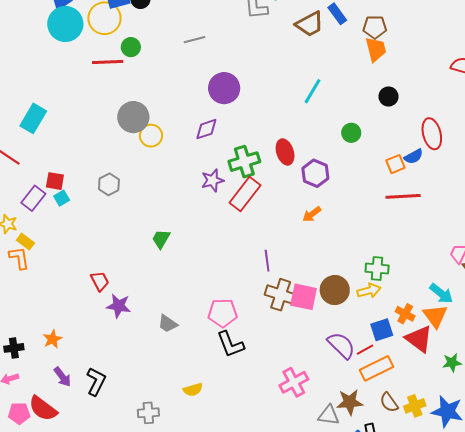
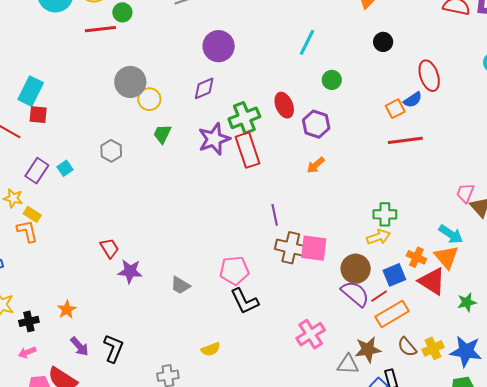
green circle: (351, 133) -> (332, 80), moved
purple star: (212, 180) -> (214, 139), size x1.4
red square: (55, 181) -> (38, 115), moved
red rectangle: (245, 194) -> (247, 150), turned -52
green trapezoid: (161, 239) -> (162, 134), moved
brown circle: (335, 290) -> (356, 269), moved

